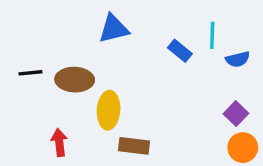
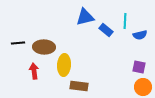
blue triangle: (114, 29) -> (85, 17), moved
purple square: (236, 114) -> (139, 67), turned -32
red arrow: (59, 142) -> (34, 71), moved

